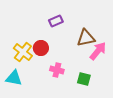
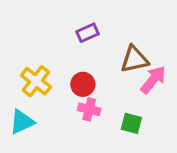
red circle: (41, 48) -> (83, 84), moved
cyan triangle: (14, 78) -> (22, 122), turned -36

